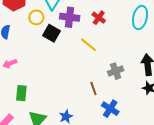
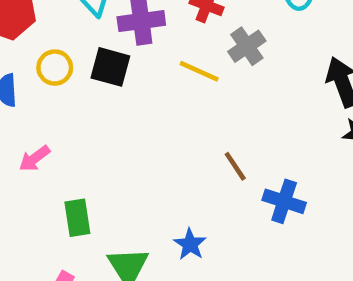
yellow circle: (36, 17) -> (55, 68), moved
gray cross: (116, 71) -> (247, 46), moved

